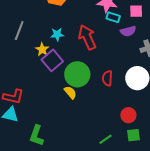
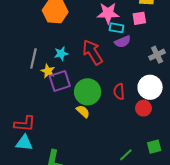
gray line: (19, 31) -> (33, 58), moved
purple semicircle: (128, 31) -> (123, 42), moved
purple square: (52, 60) -> (60, 81), turned 30
red circle: (128, 115) -> (143, 108), moved

